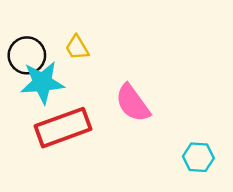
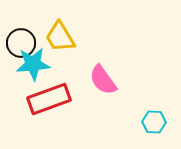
yellow trapezoid: (77, 48) -> (60, 37), size x1.6

